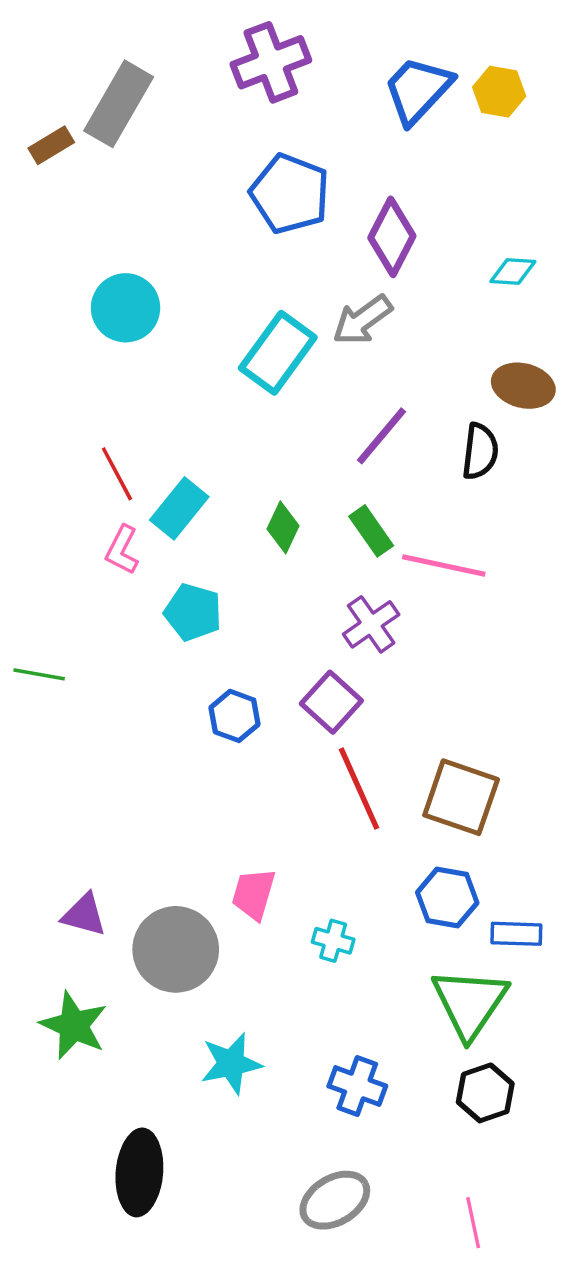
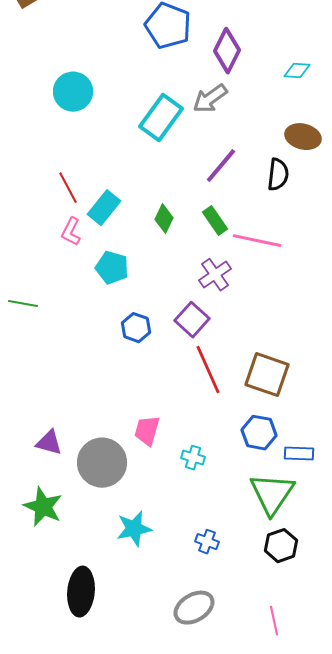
blue cross: (357, 1086) -> (207, 542), size x0.7

